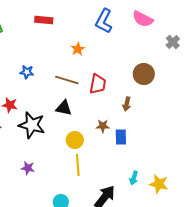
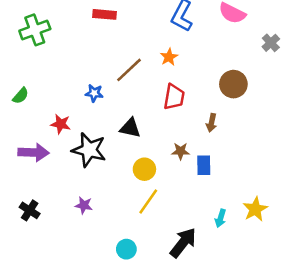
orange star: (78, 49) -> (169, 57), moved
blue star: (27, 72) -> (94, 93), moved
brown line: (67, 80) -> (129, 70), moved, turned -60
yellow line: (78, 165) -> (148, 201), turned 40
yellow star: (159, 184) -> (255, 209), moved, turned 30

